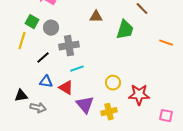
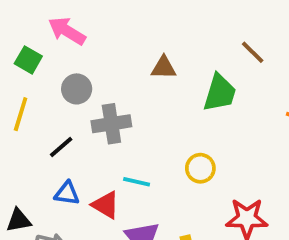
green square: (32, 22) -> (28, 60), moved
cyan line: (77, 69) -> (137, 182), moved, turned 32
yellow circle: (113, 83) -> (200, 168), moved

